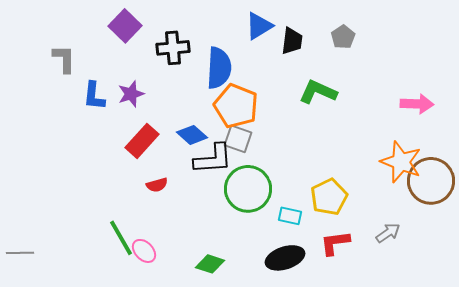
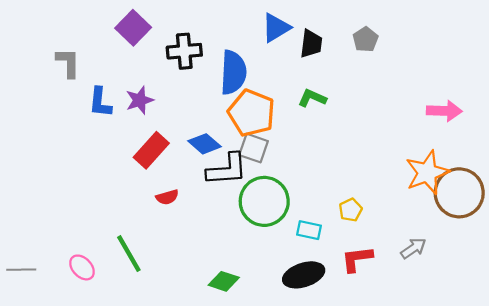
green L-shape: (318, 92) -> (312, 98), moved, size x0.7
orange star: (401, 162) -> (427, 173), turned 30
yellow pentagon: (329, 197) -> (351, 210), size x0.6
pink ellipse: (144, 251) -> (82, 267), moved

